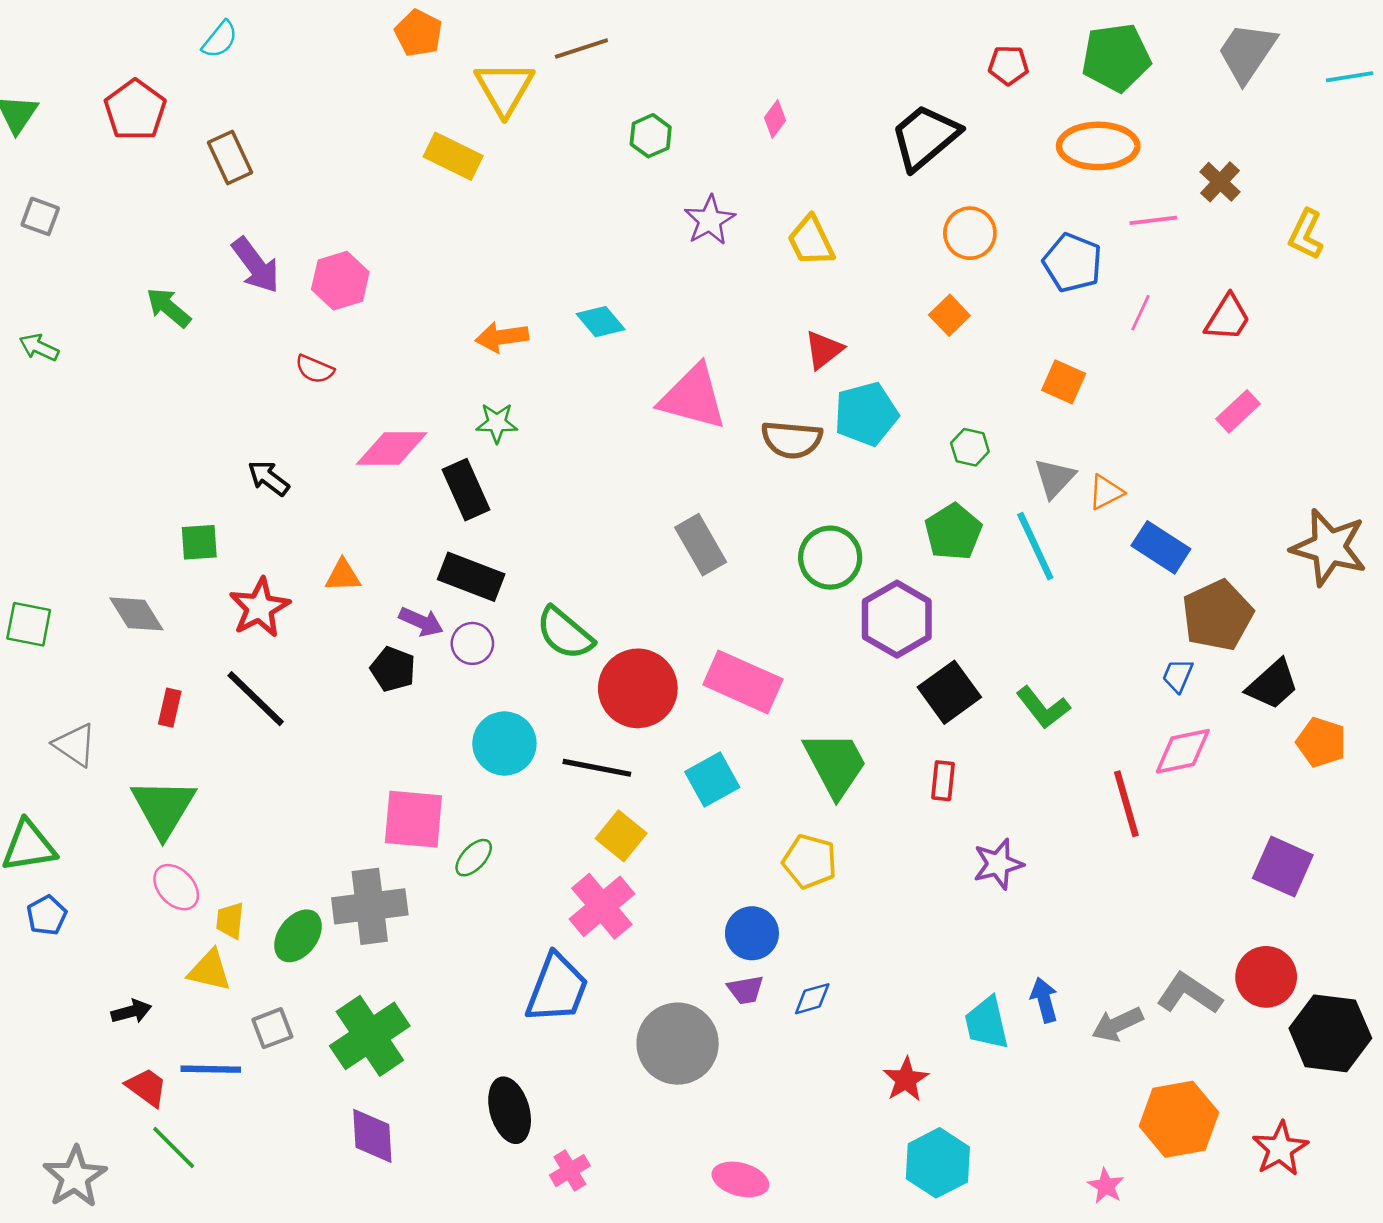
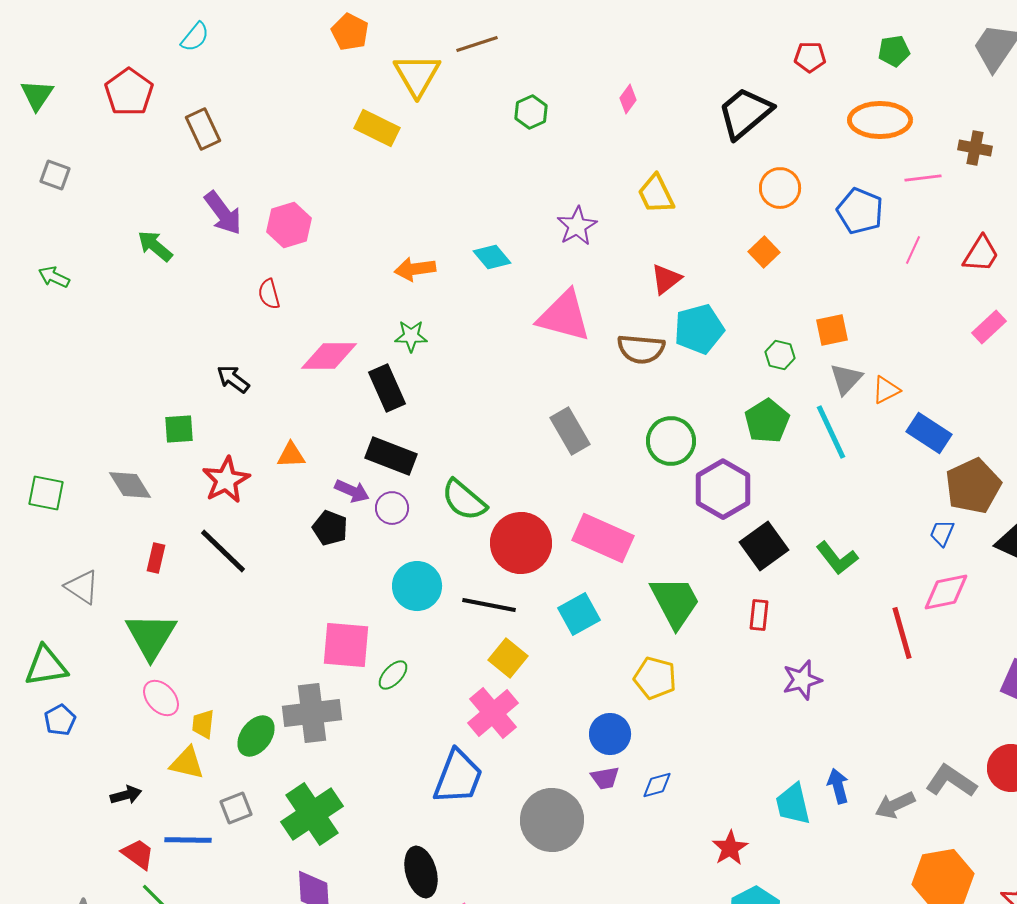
green pentagon: (1116, 57) -> (894, 51), size x0.6
brown cross: (1220, 182) -> (975, 148), turned -32
purple star: (710, 220) -> (577, 226), moved
red semicircle: (315, 369) -> (269, 294), turned 52
orange square: (1064, 382) -> (832, 330), moved, turned -36

